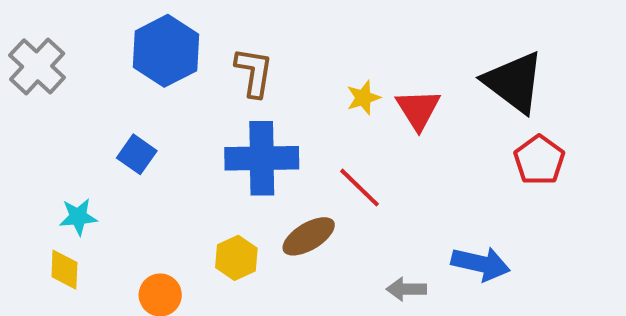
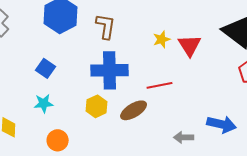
red line: (359, 188) -> (160, 85), turned -55
cyan star: (78, 217) -> (44, 103), moved
yellow hexagon: (236, 258) -> (97, 106), moved

